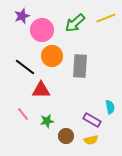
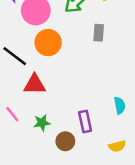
gray rectangle: (80, 66) -> (99, 33), moved, size x0.6
purple rectangle: (92, 120) -> (85, 122), moved, turned 48
yellow semicircle: (91, 140) -> (117, 146), moved

